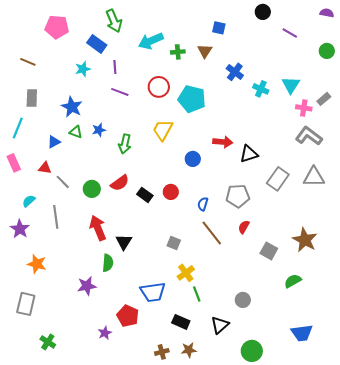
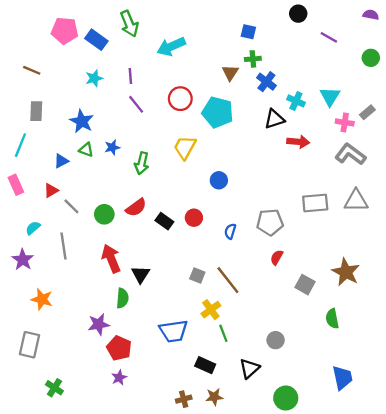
blue rectangle: (97, 44) -> (96, 40), moved
brown triangle: (205, 51) -> (230, 73), moved
green cross: (178, 52) -> (253, 59), moved
purple line: (120, 92) -> (136, 104), turned 30
red arrow: (223, 142) -> (298, 142), moved
black triangle: (249, 154) -> (274, 119), moved
red triangle: (45, 168) -> (51, 190), turned -40
gray rectangle: (278, 179) -> (315, 203), turned 50
brown line: (212, 233) -> (228, 280), moved
green semicircle: (293, 281) -> (332, 319), turned -72
red pentagon: (128, 316) -> (119, 348), moved
blue trapezoid: (302, 333) -> (342, 378), turned -95

